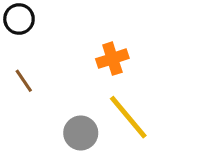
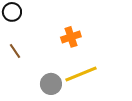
yellow line: (128, 117) -> (81, 74), turned -72

